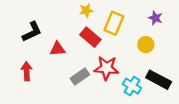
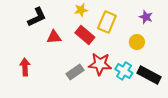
black L-shape: (32, 32) -> (37, 17), moved
red triangle: (57, 49) -> (54, 37), moved
cyan cross: (132, 86) -> (124, 71), moved

